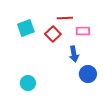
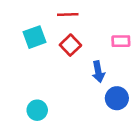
red line: (65, 18) -> (68, 15), moved
pink rectangle: (83, 31) -> (121, 41), moved

